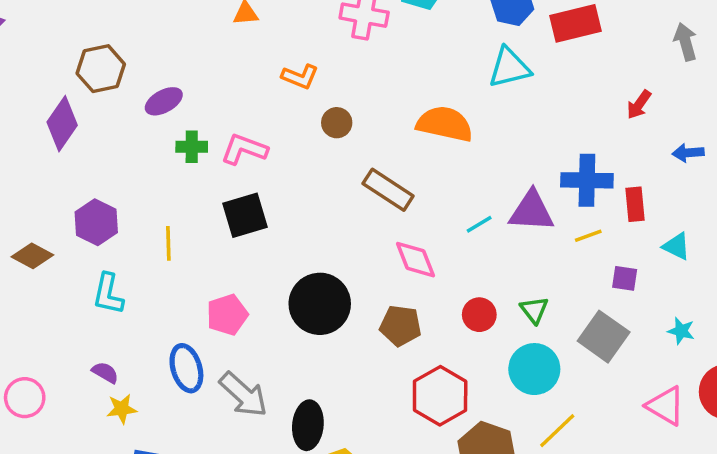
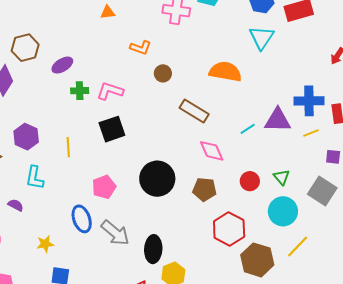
cyan triangle: (509, 68) -> (261, 38), turned -40
purple semicircle: (105, 373) -> (16, 205), moved

